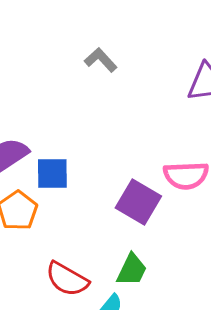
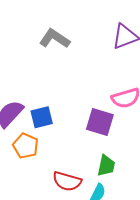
gray L-shape: (101, 60) -> (55, 39), size x1.4

